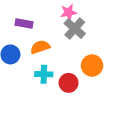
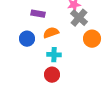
orange circle: (92, 66) -> (92, 39), moved
red circle: (69, 83) -> (52, 75), moved

